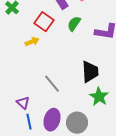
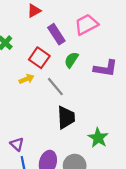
black trapezoid: (90, 72) -> (66, 118), moved
gray line: (52, 84) -> (55, 87), moved

